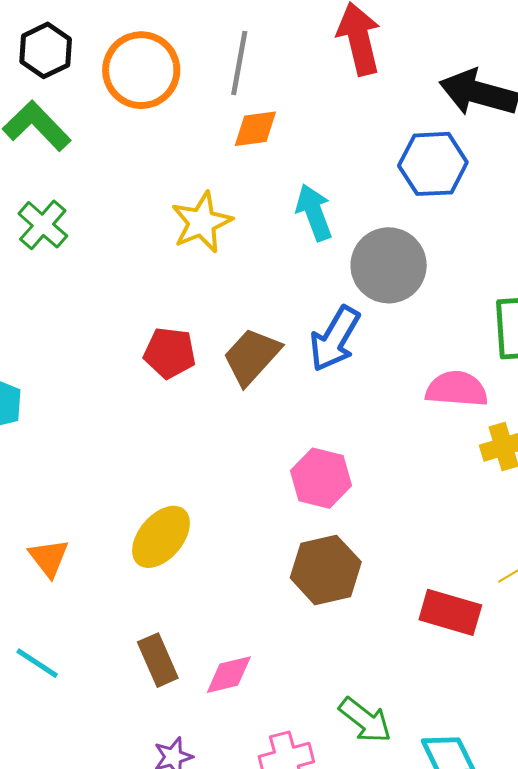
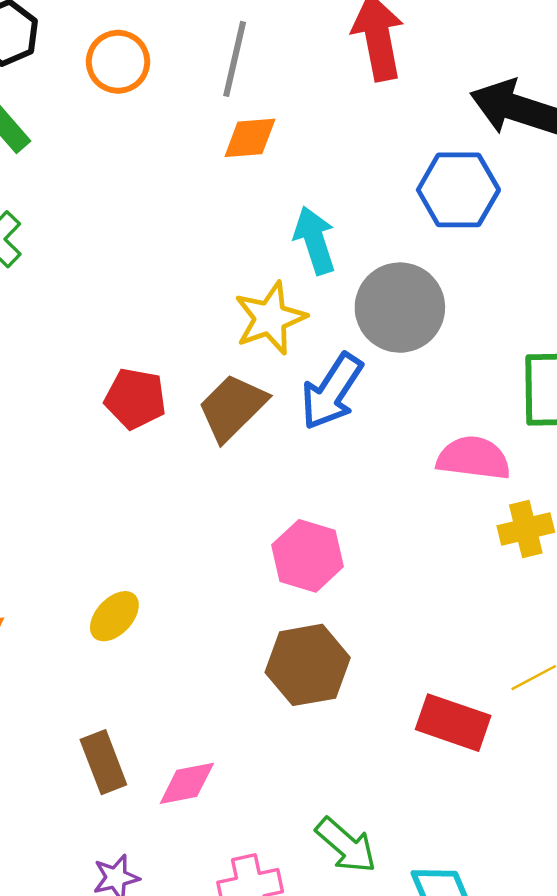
orange circle: (141, 70) -> (118, 62), size x0.7
yellow star: (202, 222) -> (270, 318), moved
yellow ellipse: (161, 537) -> (114, 616), size x0.7

